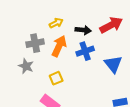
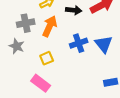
blue cross: (85, 51) -> (79, 43), moved

